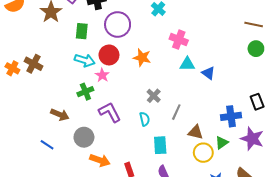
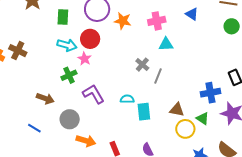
pink cross: (179, 40) -> (157, 21), turned -30
orange star: (142, 58) -> (123, 21), moved
blue triangle: (208, 73) -> (192, 14), moved
gray cross: (154, 96) -> (142, 65), moved
gray line: (176, 112) -> (158, 76), moved
cyan semicircle: (145, 119) -> (127, 99), turned -72
green triangle: (222, 143) -> (203, 118), turned -48
cyan rectangle: (160, 145) -> (144, 112), moved

